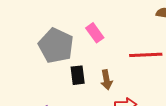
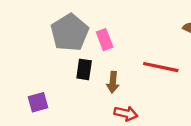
pink rectangle: (95, 33) -> (105, 40), moved

